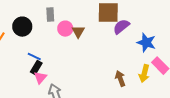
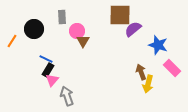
brown triangle: (78, 32) -> (83, 41), moved
yellow arrow: (144, 74) -> (148, 84), moved
brown arrow: (120, 79) -> (141, 72), moved

